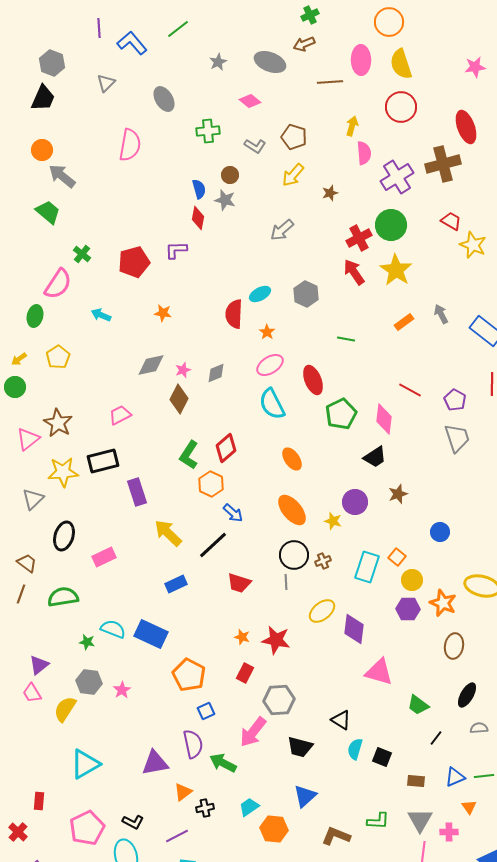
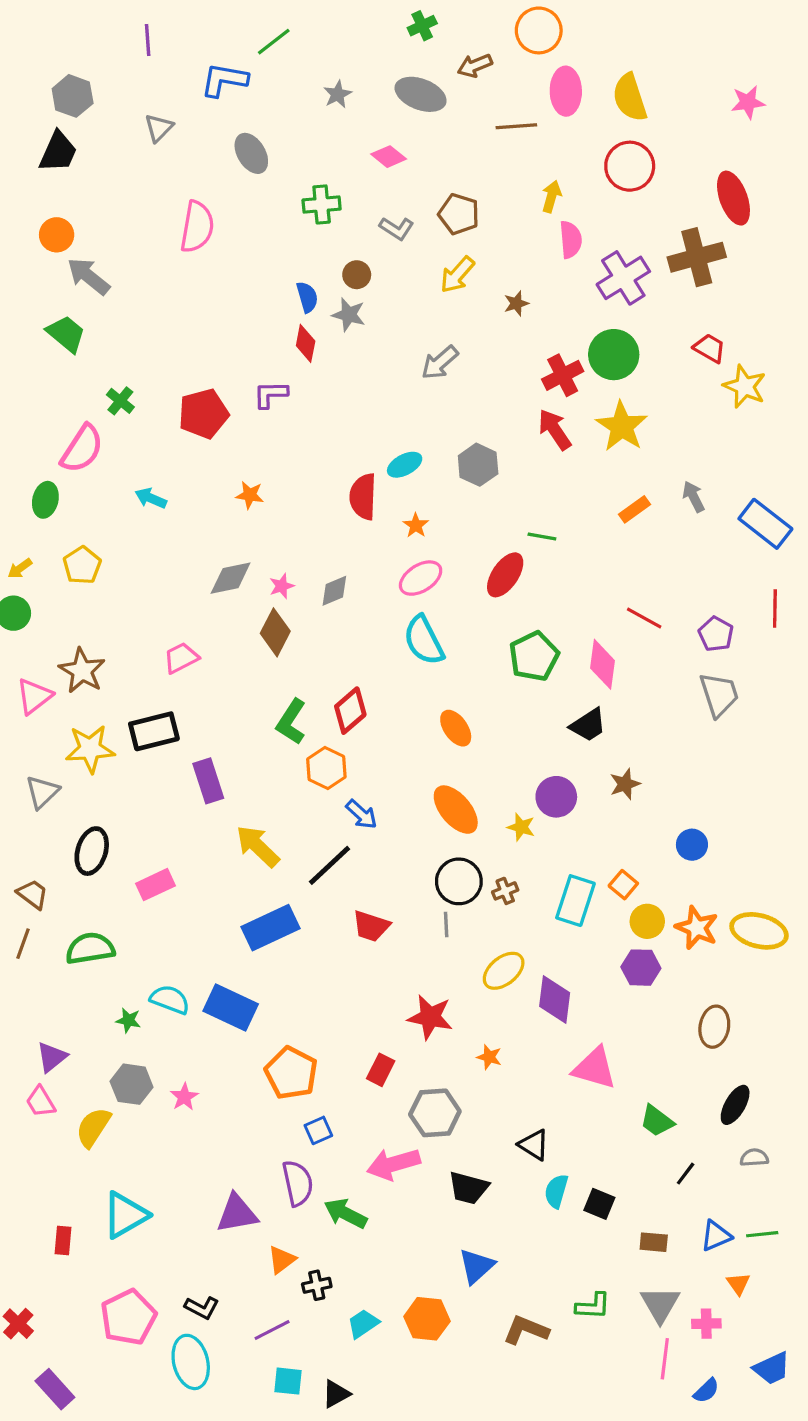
green cross: (310, 15) -> (422, 26), moved
orange circle: (389, 22) -> (539, 30), moved
blue L-shape: (132, 43) -> (224, 80), moved, turned -40
red ellipse: (313, 380) -> (505, 575), moved, turned 56
blue rectangle: (176, 584) -> (270, 928), size x1.6
orange star: (443, 603) -> (697, 928), moved
orange star: (242, 637) -> (489, 1057), moved
pink arrow: (253, 732) -> (393, 1164), turned 36
red rectangle: (39, 801) -> (63, 1241), moved
cyan trapezoid: (249, 807) -> (363, 1324), moved

